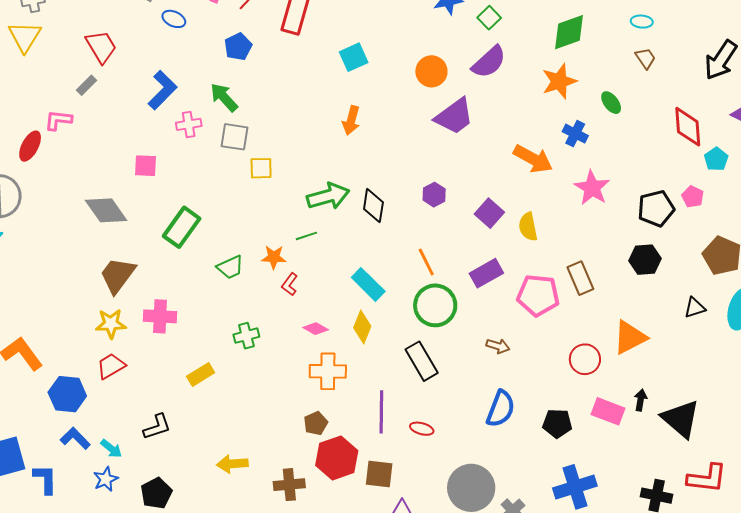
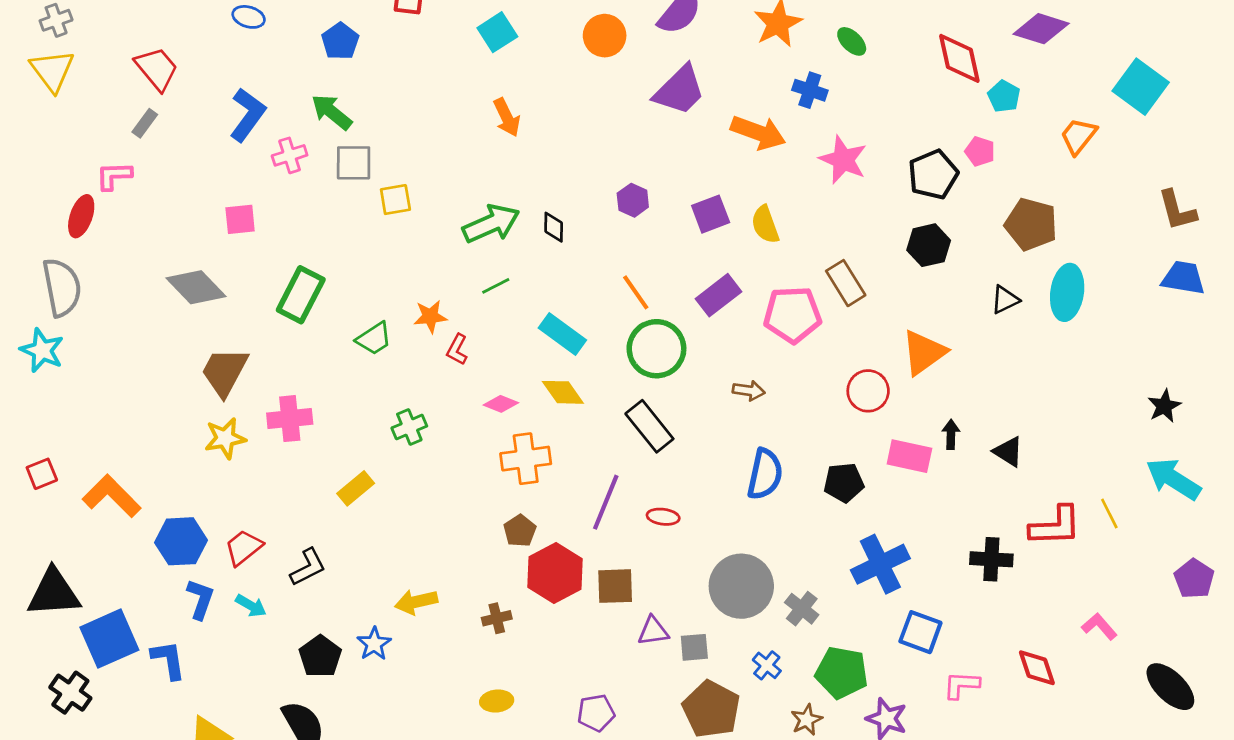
purple trapezoid: (454, 116) -> (680, 90), moved
orange arrow: (351, 120) -> (507, 117), turned -32
black diamond: (373, 206) -> (554, 227), size x0.7
purple square: (489, 213) -> (711, 214), turned 36
green line: (306, 236) -> (496, 286), moved
yellow diamond: (362, 327) -> (563, 392), turned -48
red trapezoid: (111, 366) -> (244, 548), moved
purple line: (381, 412) -> (606, 502), turned 30
black triangle: (681, 419) -> (1008, 452), size x0.6
blue L-shape: (75, 438) -> (200, 599), turned 72
blue star: (106, 479) -> (374, 644), moved
brown cross: (289, 485) -> (497, 618), size x0.7

